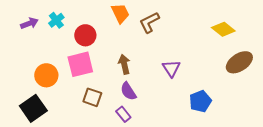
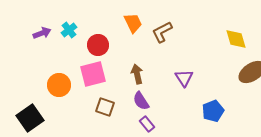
yellow diamond: (223, 29) -> (236, 39), turned 35
black square: (33, 108) -> (30, 118), moved
purple rectangle: (123, 114) -> (147, 124), moved

